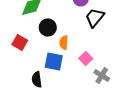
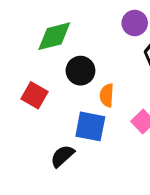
black semicircle: (37, 80) -> (62, 156), turned 56

